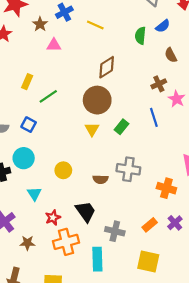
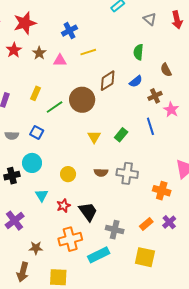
brown star: (40, 24) -> (39, 53), moved
yellow line: (95, 25) -> (88, 52), moved, turned -42
blue semicircle: (163, 26) -> (136, 81), moved
brown circle: (97, 100) -> (82, 100), moved
brown semicircle: (101, 179) -> (101, 172), moved
red star: (53, 218) -> (64, 206), moved
brown star: (27, 243) -> (36, 248), moved
cyan rectangle: (97, 259) -> (99, 255), turned 65

